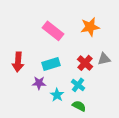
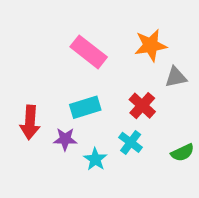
gray triangle: (104, 59) -> (176, 77), moved
red arrow: (18, 62) -> (30, 122), moved
green semicircle: (79, 106) -> (182, 153), moved, turned 128

